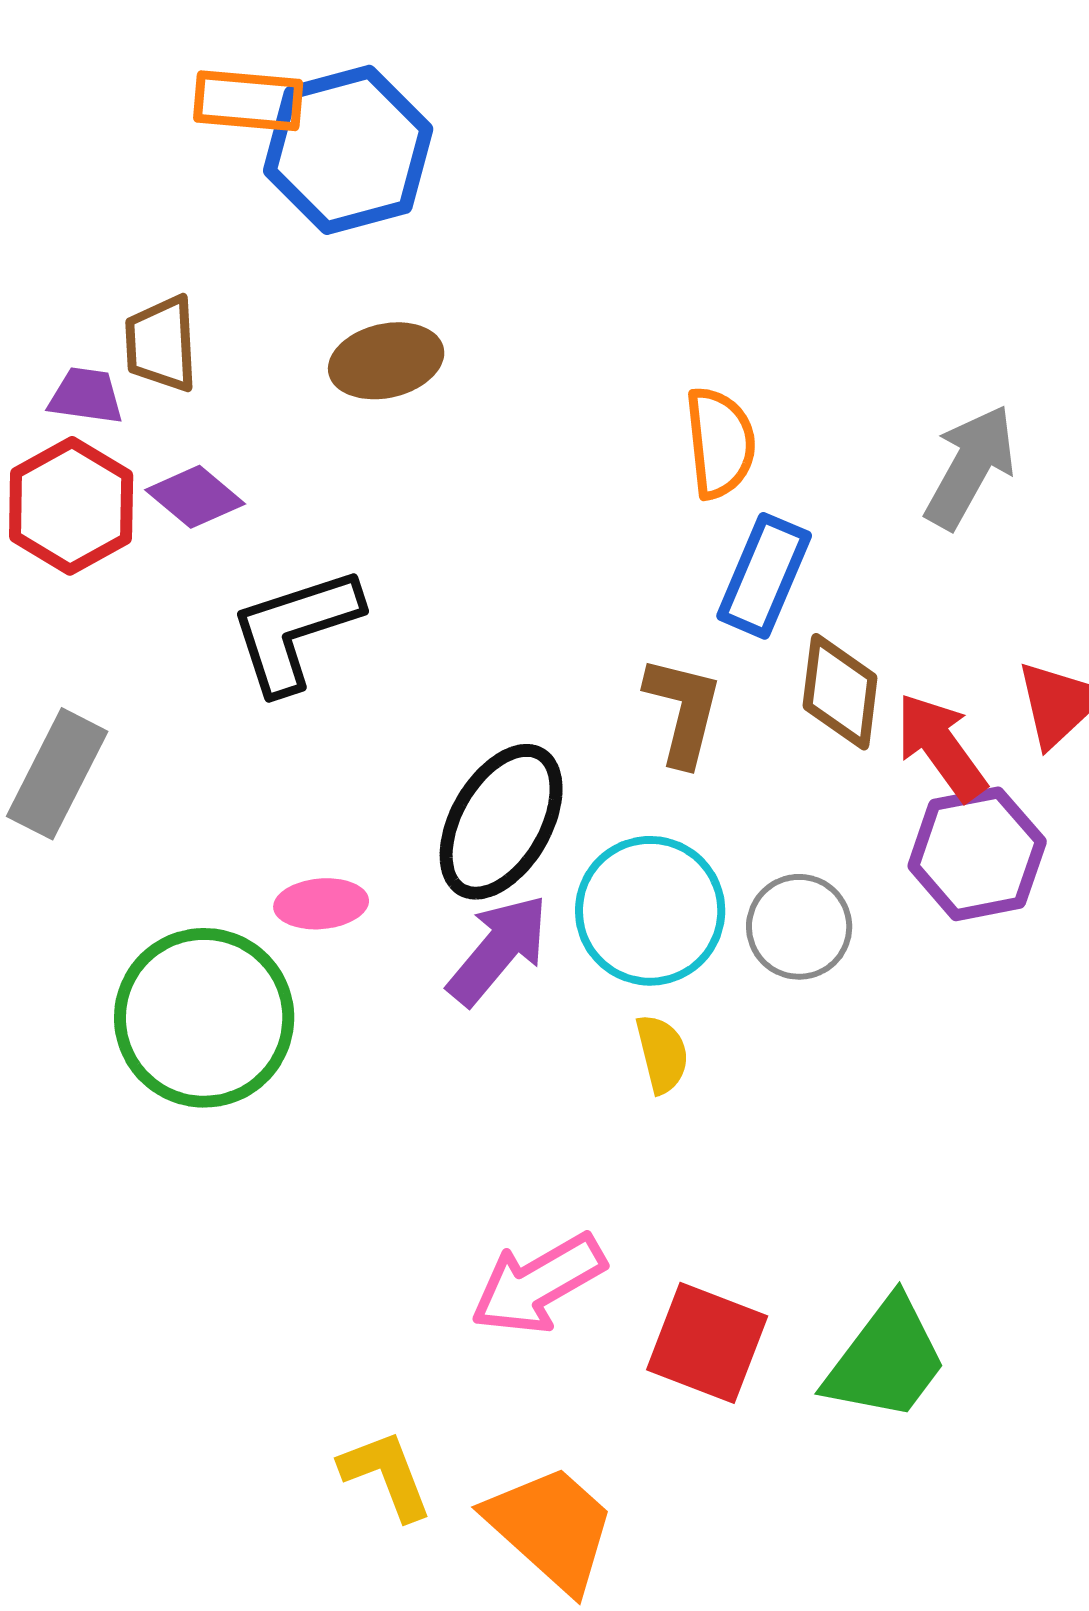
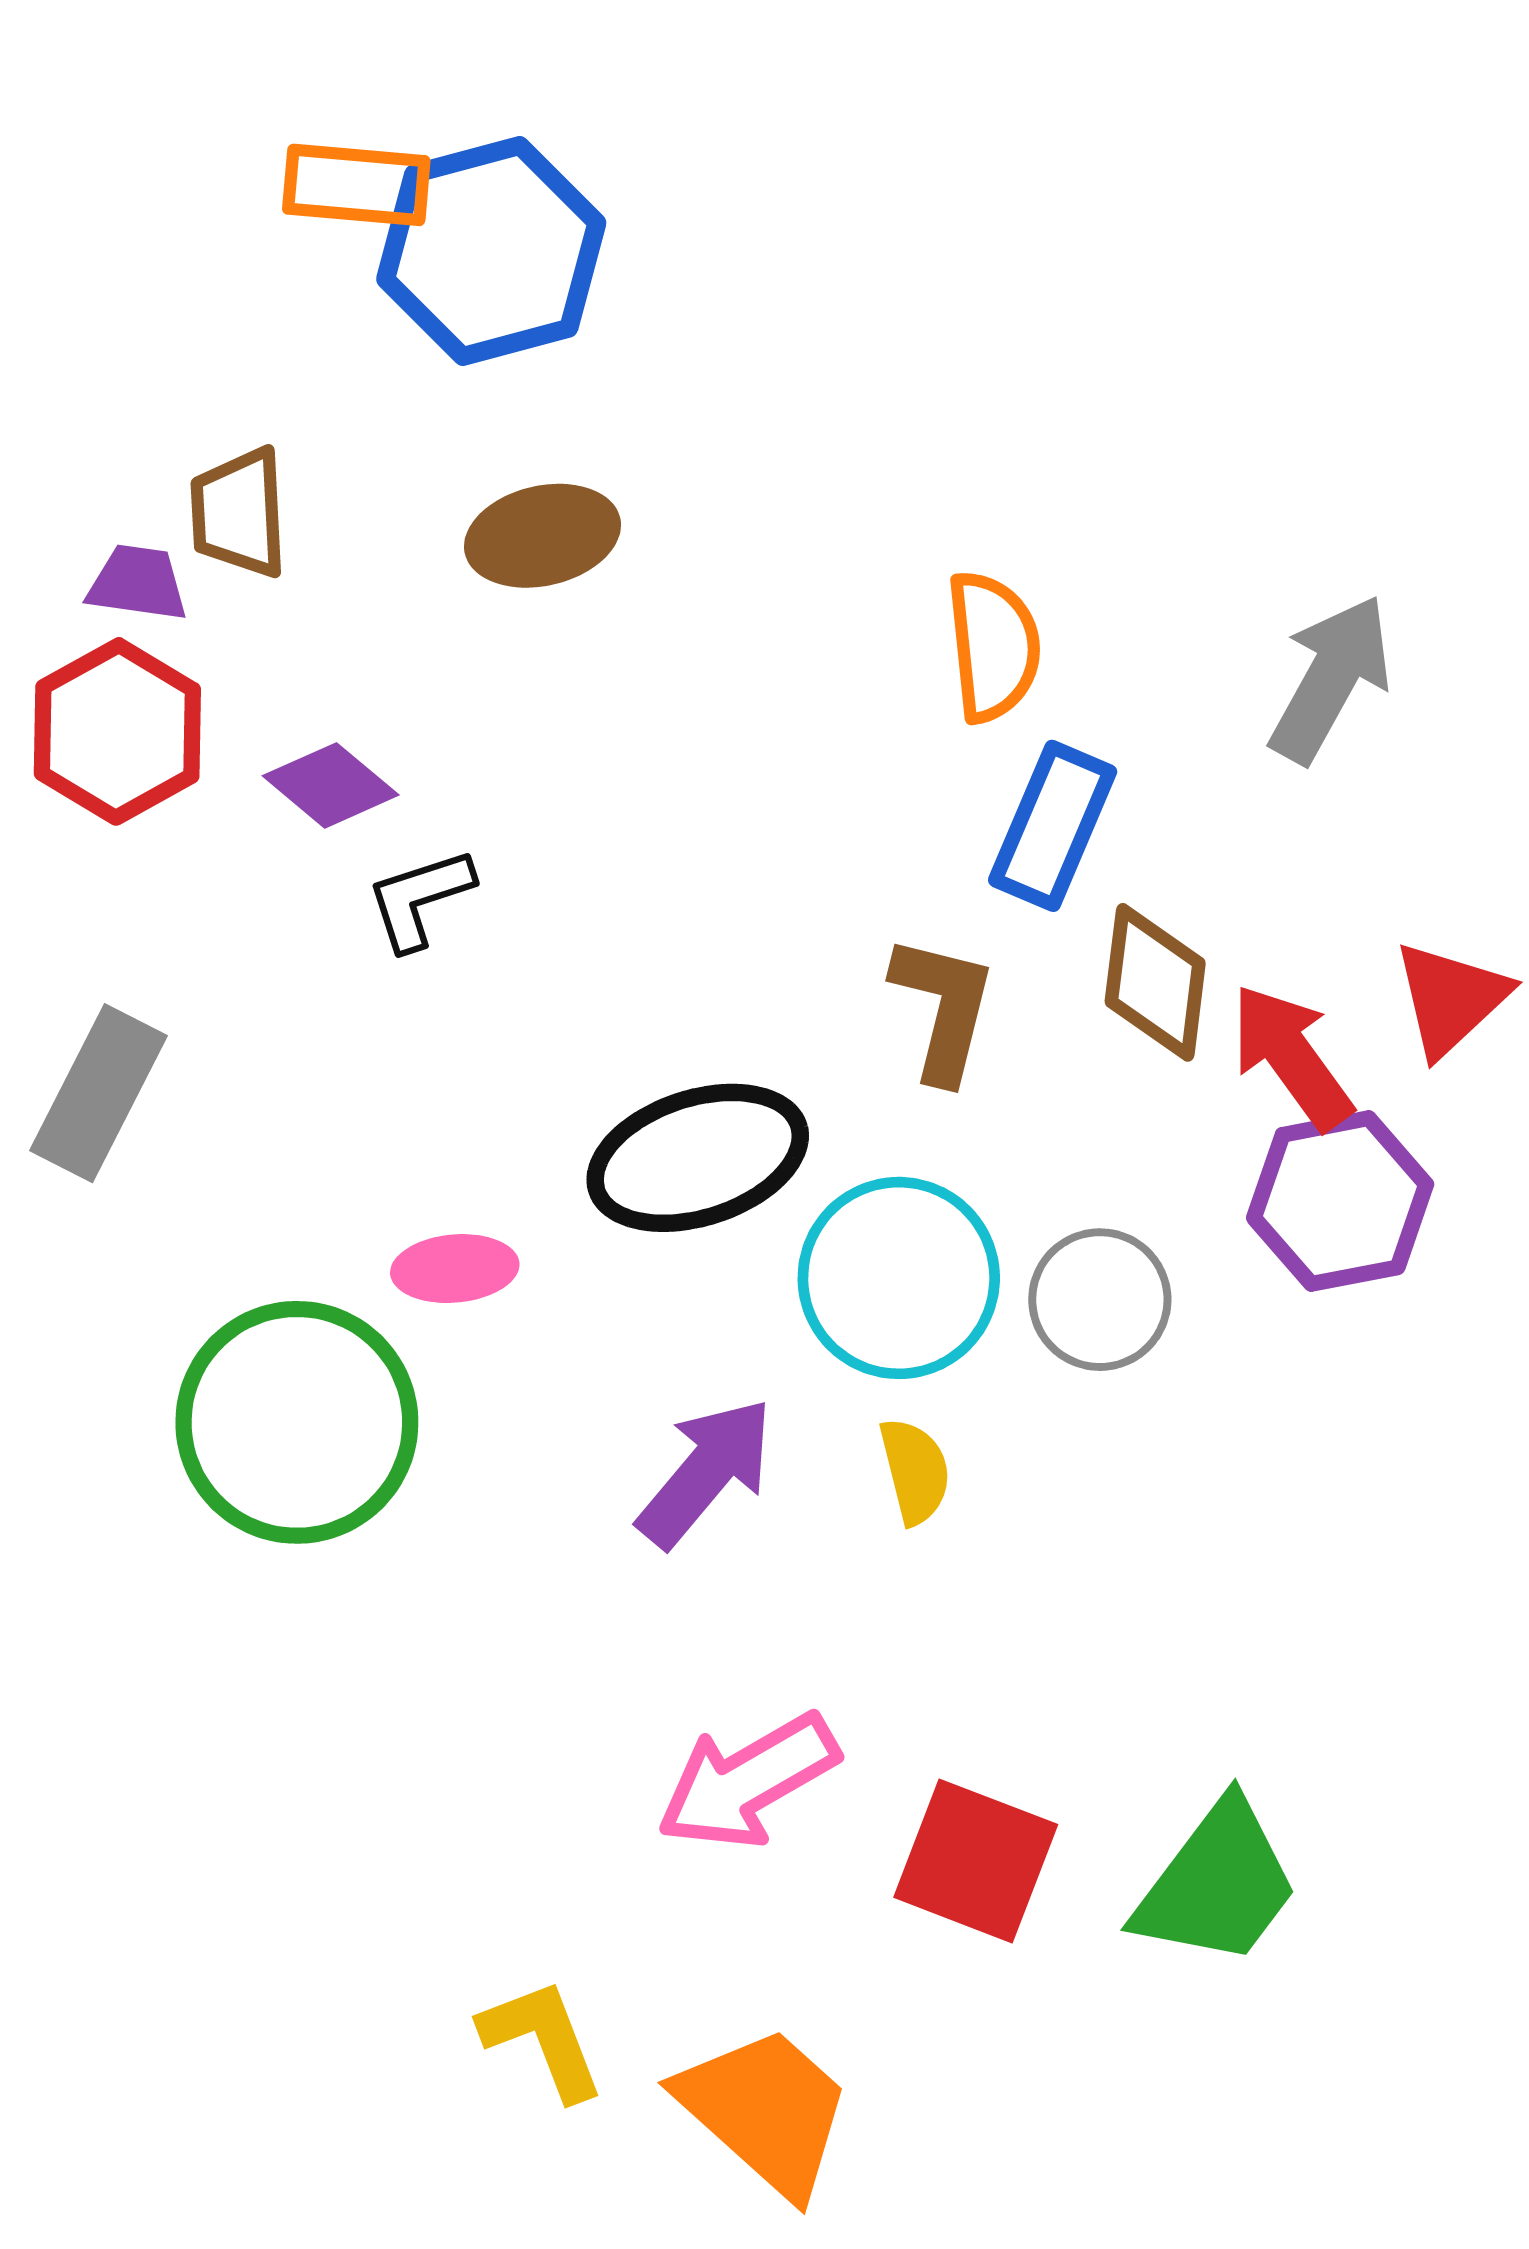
purple diamond: (195, 497) -> (331, 785), moved
black L-shape: (295, 630) -> (420, 899), size x0.6
black ellipse: (501, 822) -> (698, 1158), turned 42
purple arrow: (498, 950) -> (706, 1472), moved

